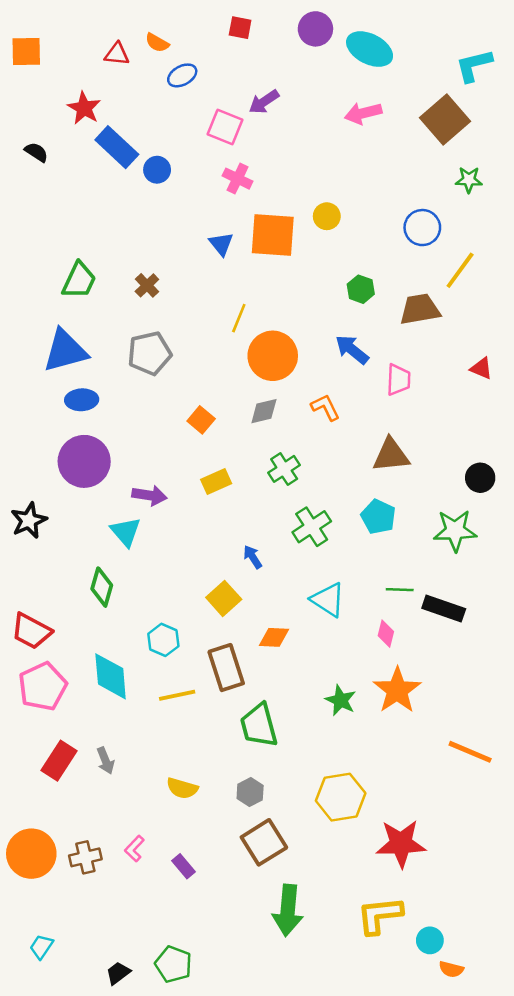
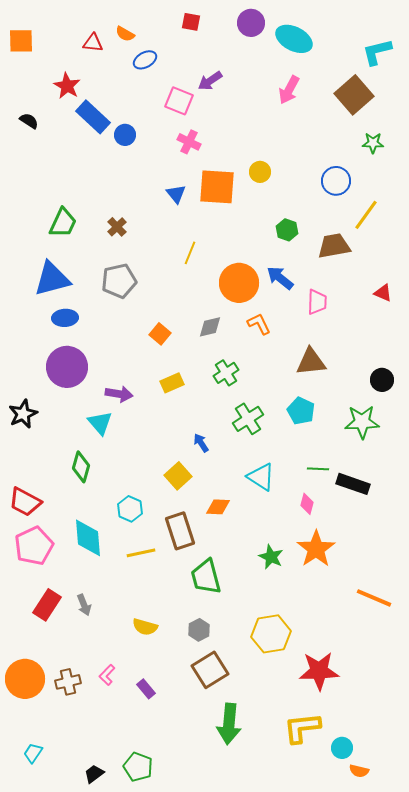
pink arrow: (363, 113) -> (289, 90), turned -48
orange circle: (273, 356) -> (239, 283), moved

